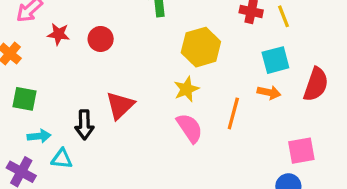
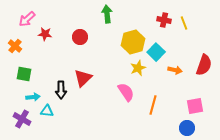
red circle: (101, 39) -> (80, 37), moved
cyan square: (275, 60) -> (156, 52), moved, turned -30
yellow star: (186, 89) -> (138, 68), moved
orange line: (233, 113) -> (153, 105), moved

